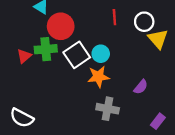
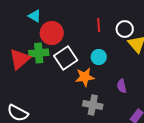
cyan circle: (101, 54) -> (99, 57), moved
red triangle: (24, 56) -> (20, 59), size x1.6
purple semicircle: (141, 87) -> (122, 86), turned 128

